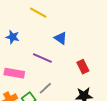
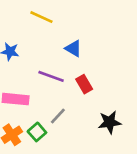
red rectangle: (83, 67) -> (84, 84), moved

